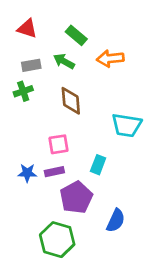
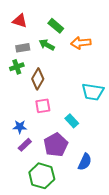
brown diamond: (71, 101) -> (38, 79), moved, turned 35
cyan rectangle: (98, 165) -> (72, 121), turned -64
purple rectangle: (54, 172) -> (25, 145), moved, turned -32

